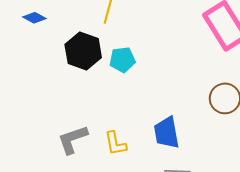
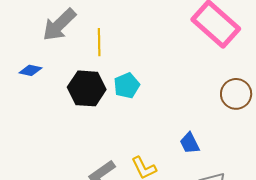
blue trapezoid: (167, 133) -> (190, 143), size x0.7

